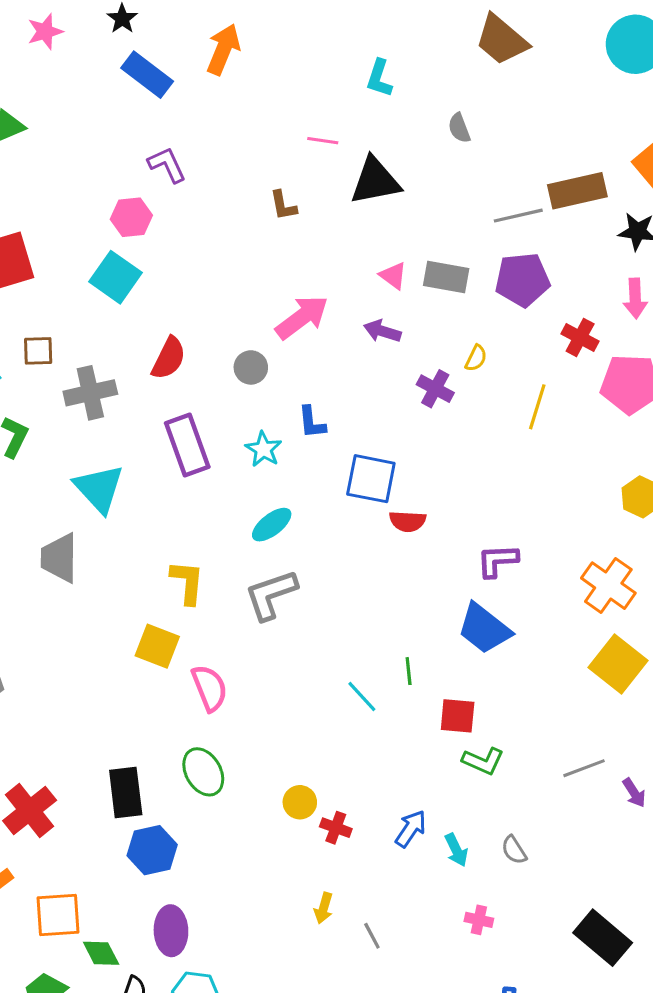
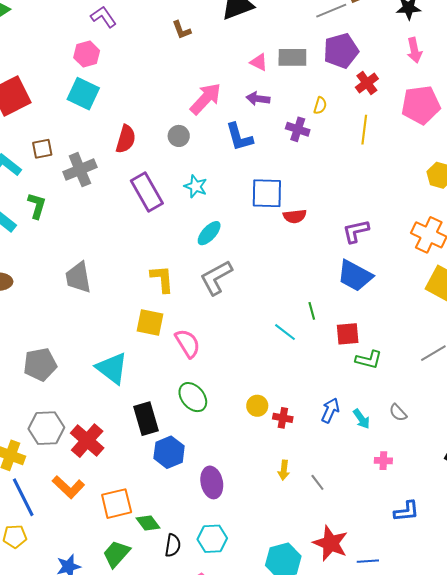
red cross: (580, 337) -> (367, 83), moved, turned 35
blue L-shape: (312, 422) -> (239, 137), moved, size x1.4
cyan triangle: (99, 488) -> (112, 368), moved
purple ellipse: (171, 931) -> (212, 482), moved

